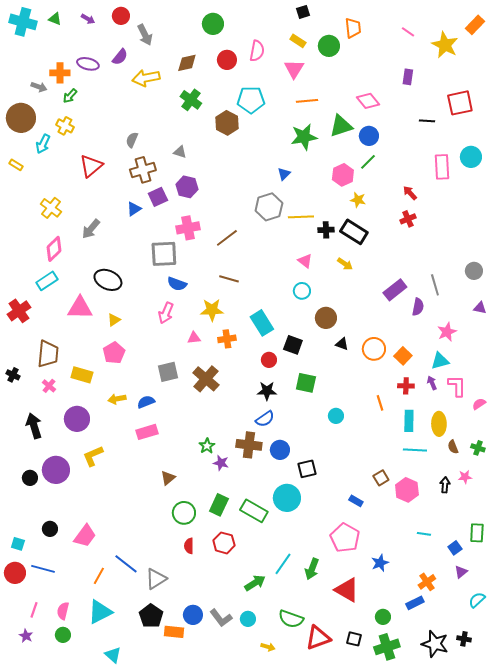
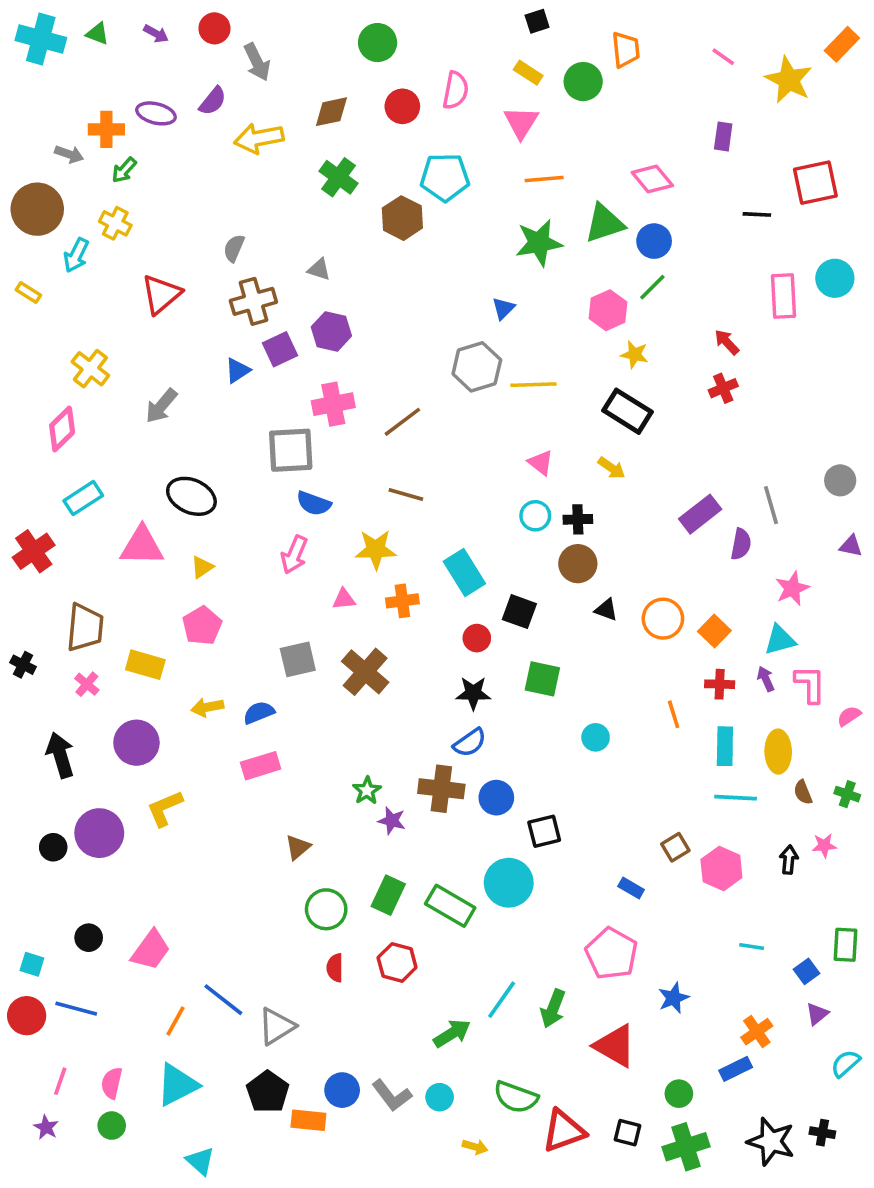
black cross: (326, 230) -> (578, 519), moved
pink diamond: (54, 249) -> (62, 429), moved

